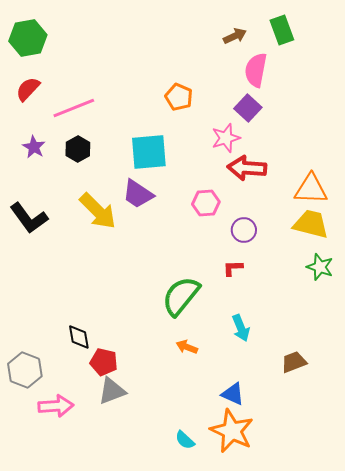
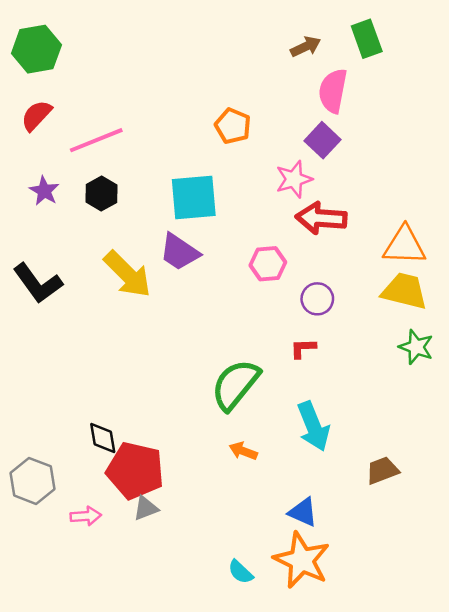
cyan arrow: (241, 328) -> (313, 426), size x1.4
red pentagon: (104, 362) -> (135, 471), size x1.6
gray triangle: (112, 391) -> (146, 508), size x0.7
pink arrow: (56, 406) -> (86, 516), moved, size x0.7

